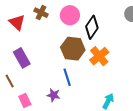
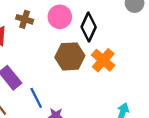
blue line: (67, 77) -> (36, 98), moved

